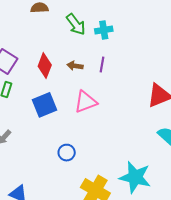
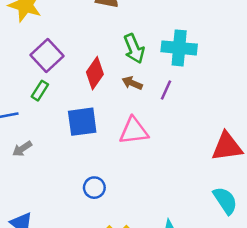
green arrow: (76, 24) -> (134, 49), moved
cyan cross: (104, 30) -> (179, 48), size x1.5

